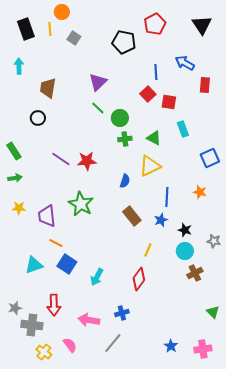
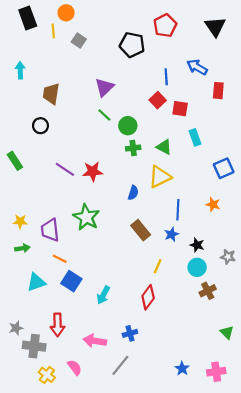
black rectangle: (26, 29) -> (28, 18), moved
green arrow: (15, 178) -> (22, 248), moved

